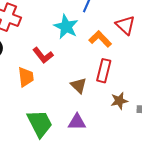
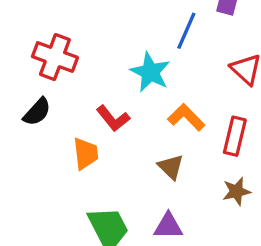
orange L-shape: (100, 39) -> (186, 117), moved
red rectangle: (104, 71) -> (235, 136), moved

